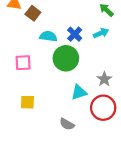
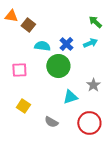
yellow square: (27, 102) -> (23, 106), turned 32
red circle: (103, 108) -> (89, 123), moved
gray semicircle: (67, 124) -> (51, 122), moved

